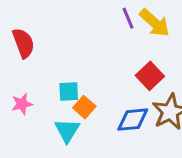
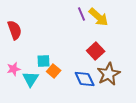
blue diamond: (133, 120) -> (85, 79), turned 70
cyan triangle: (67, 131) -> (31, 79), moved

